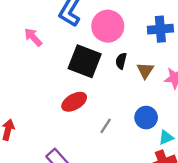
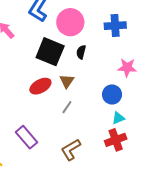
brown triangle: (145, 71) -> (67, 81), moved
blue circle: (146, 118) -> (112, 94), moved

